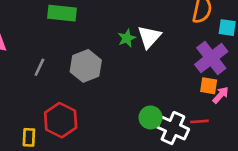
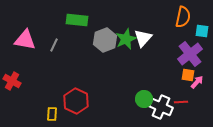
green star: (127, 38) -> (126, 39), size x1.5
gray hexagon: (86, 66) -> (105, 40), moved
gray line: (39, 67) -> (54, 45), moved

